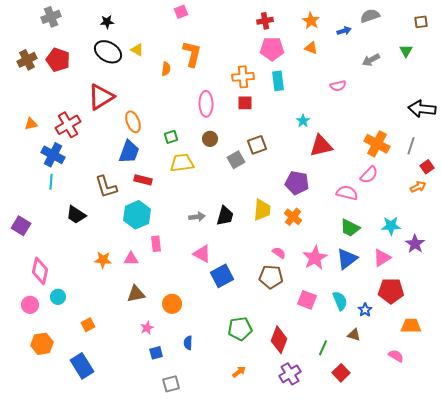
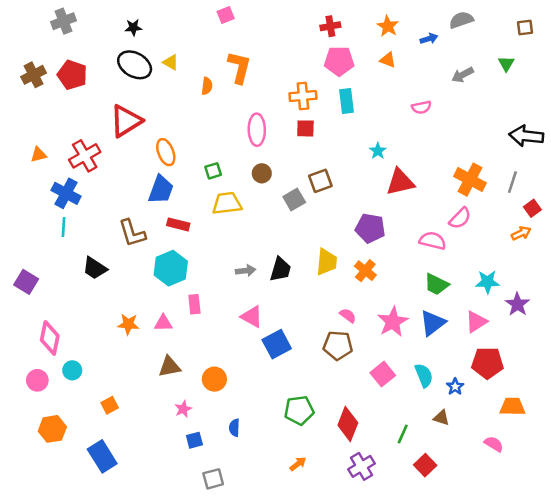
pink square: (307, 300) -> (383, 374), turned 30

